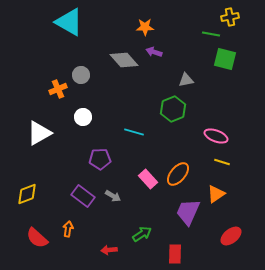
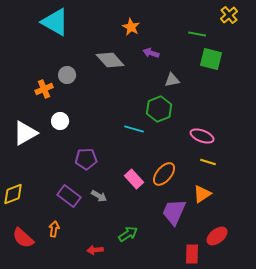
yellow cross: (230, 17) -> (229, 15), moved, turned -30
orange star: (145, 27) -> (131, 27), turned 30
purple arrow: (154, 52) -> (151, 53), moved
white circle: (83, 117) -> (60, 121), moved
cyan line: (134, 132) -> (134, 129), moved
red rectangle: (175, 254) -> (192, 254), moved

